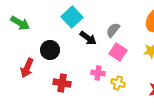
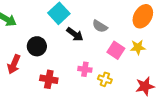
gray semicircle: (113, 30) -> (100, 26), turned -98
pink square: (118, 52) -> (116, 50), moved

